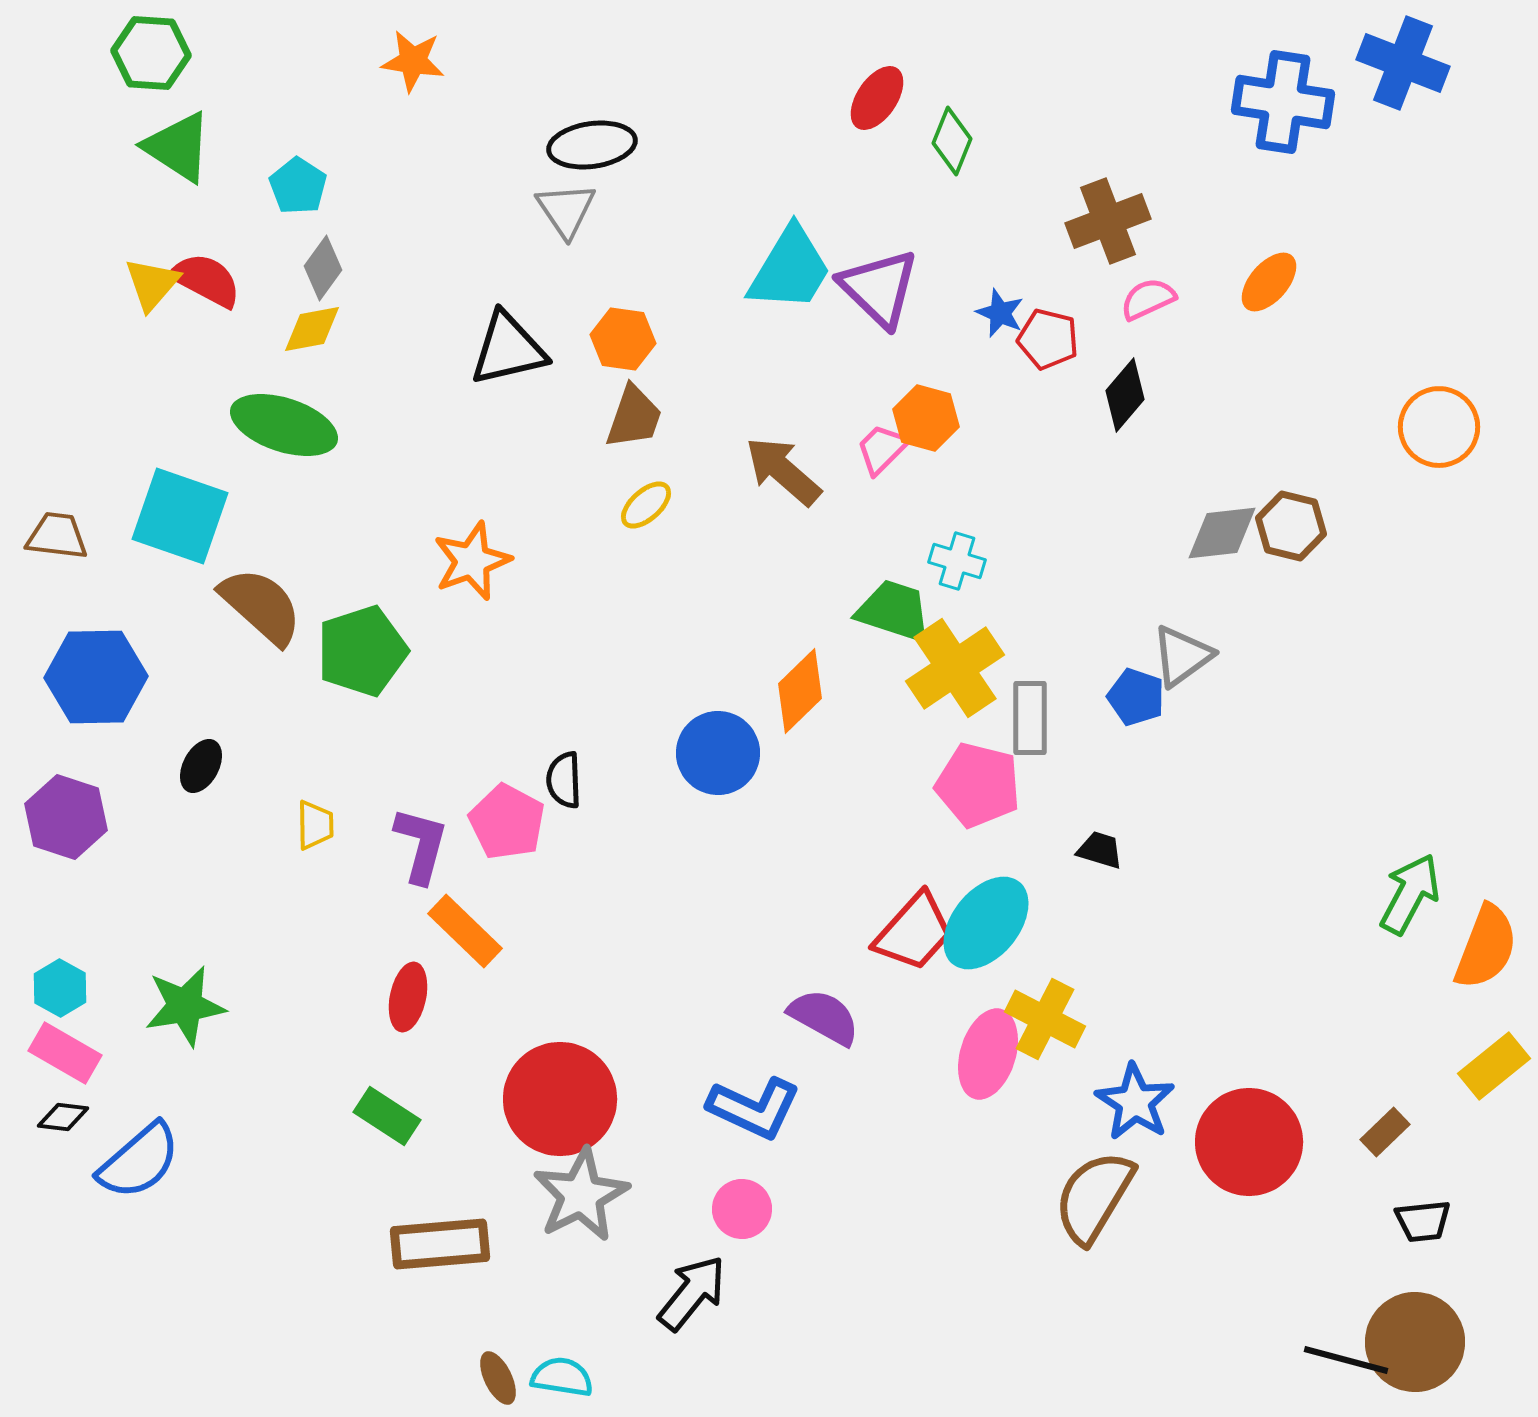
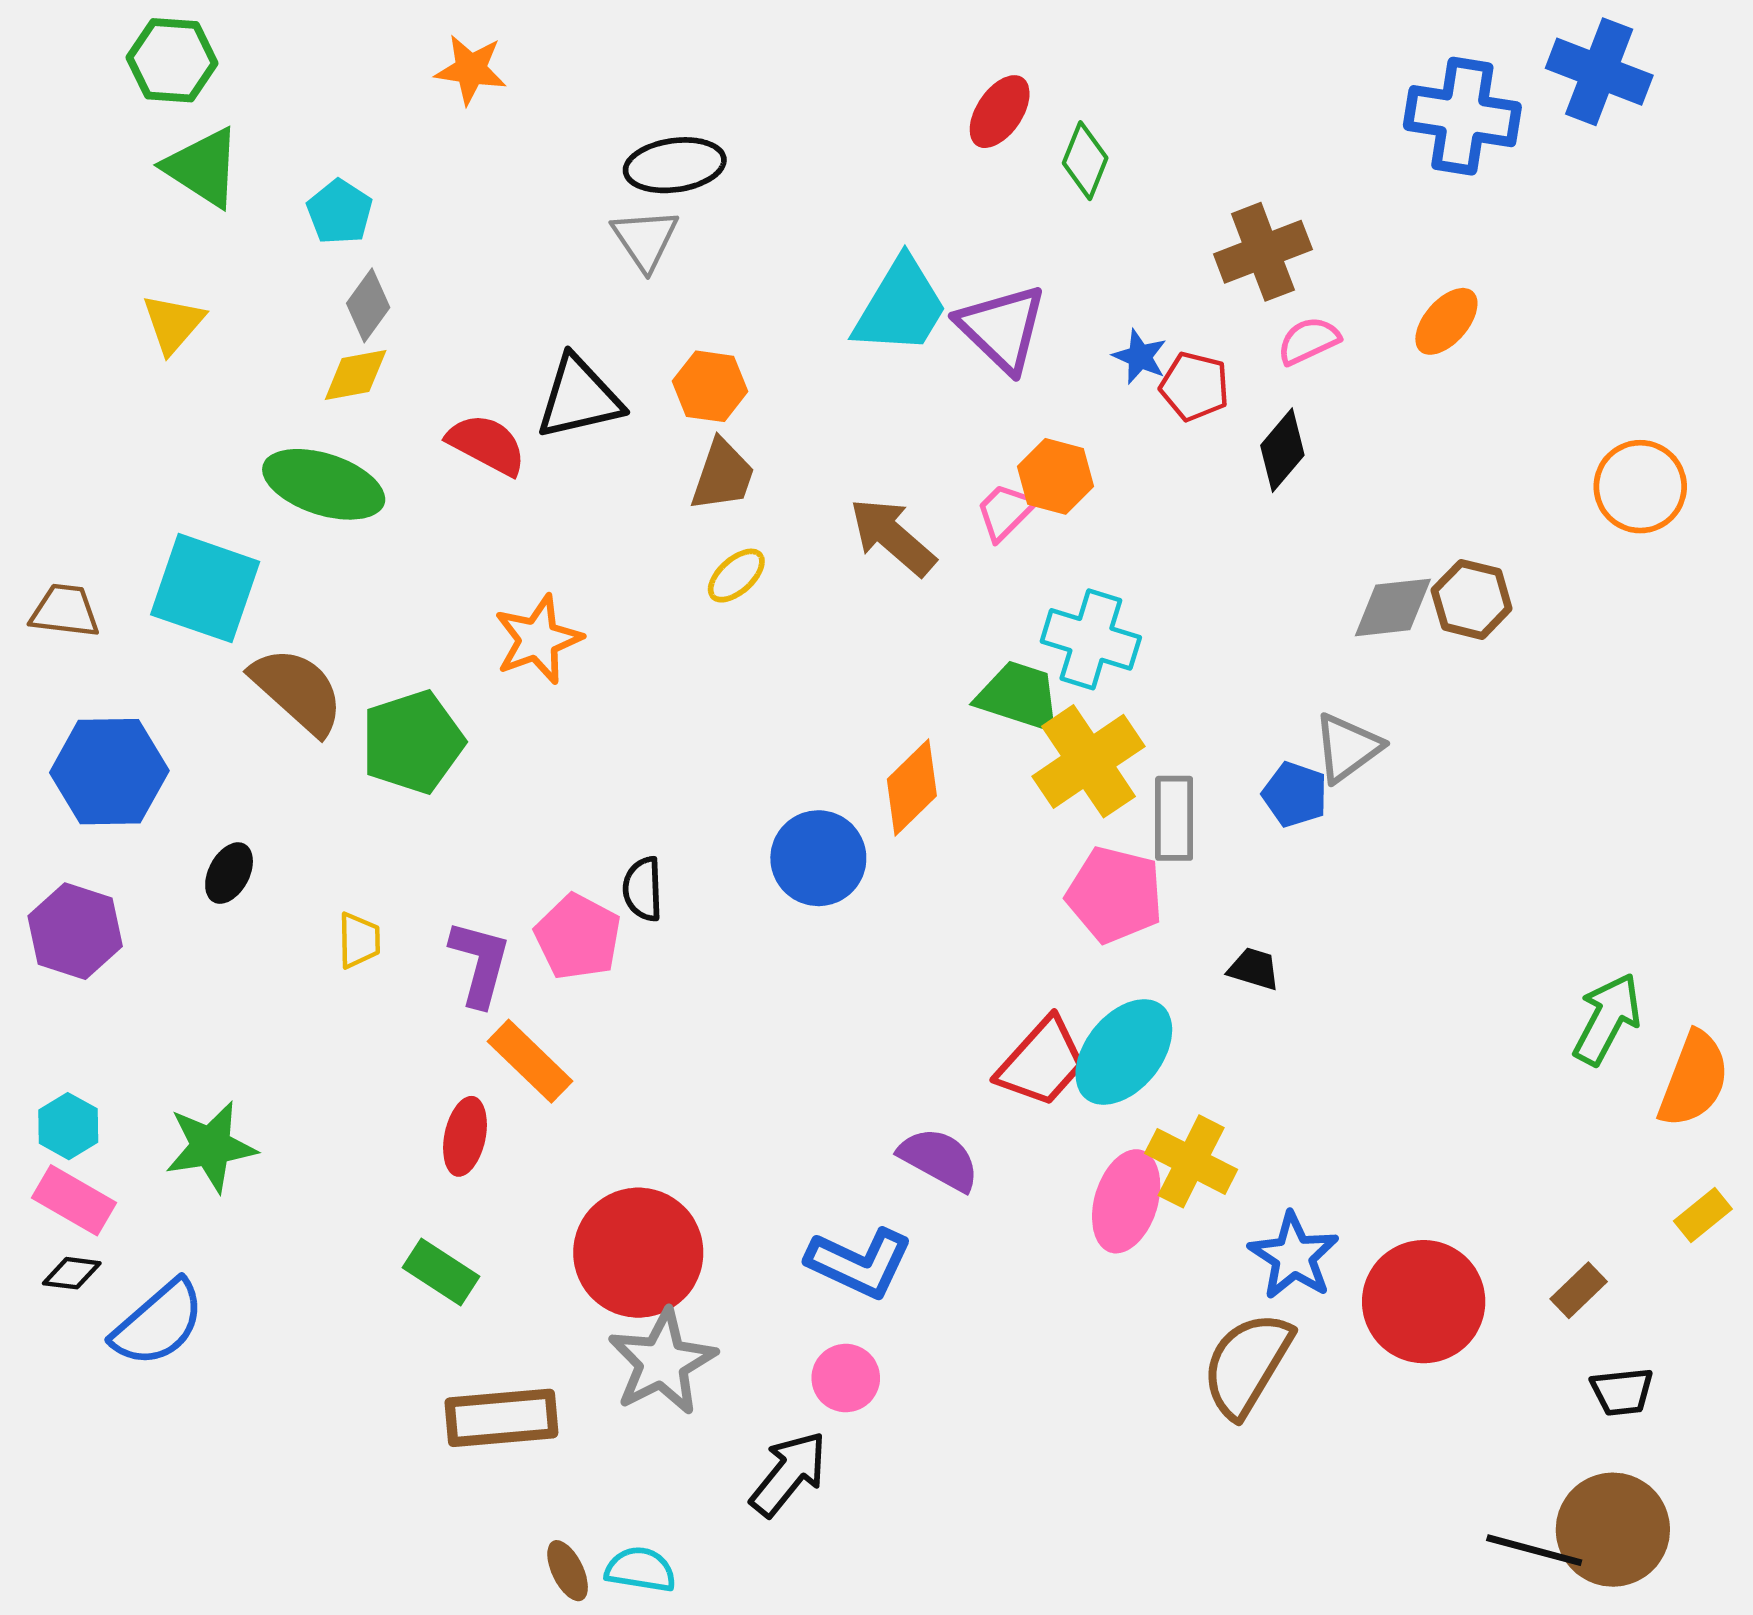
red semicircle: (206, 280) -> (487, 444), moved
cyan cross: (957, 561) -> (1091, 639), size x1.5
yellow rectangle: (1494, 1066) -> (1703, 1215), size x0.7

